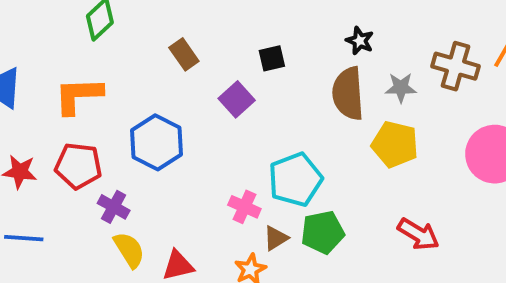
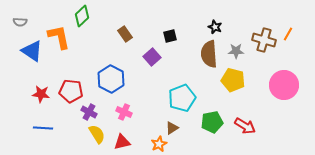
orange L-shape: (78, 95) -> (59, 37), moved, turned 80
pink cross: (244, 207) -> (124, 112), moved
green pentagon: (323, 232) -> (212, 122), moved

